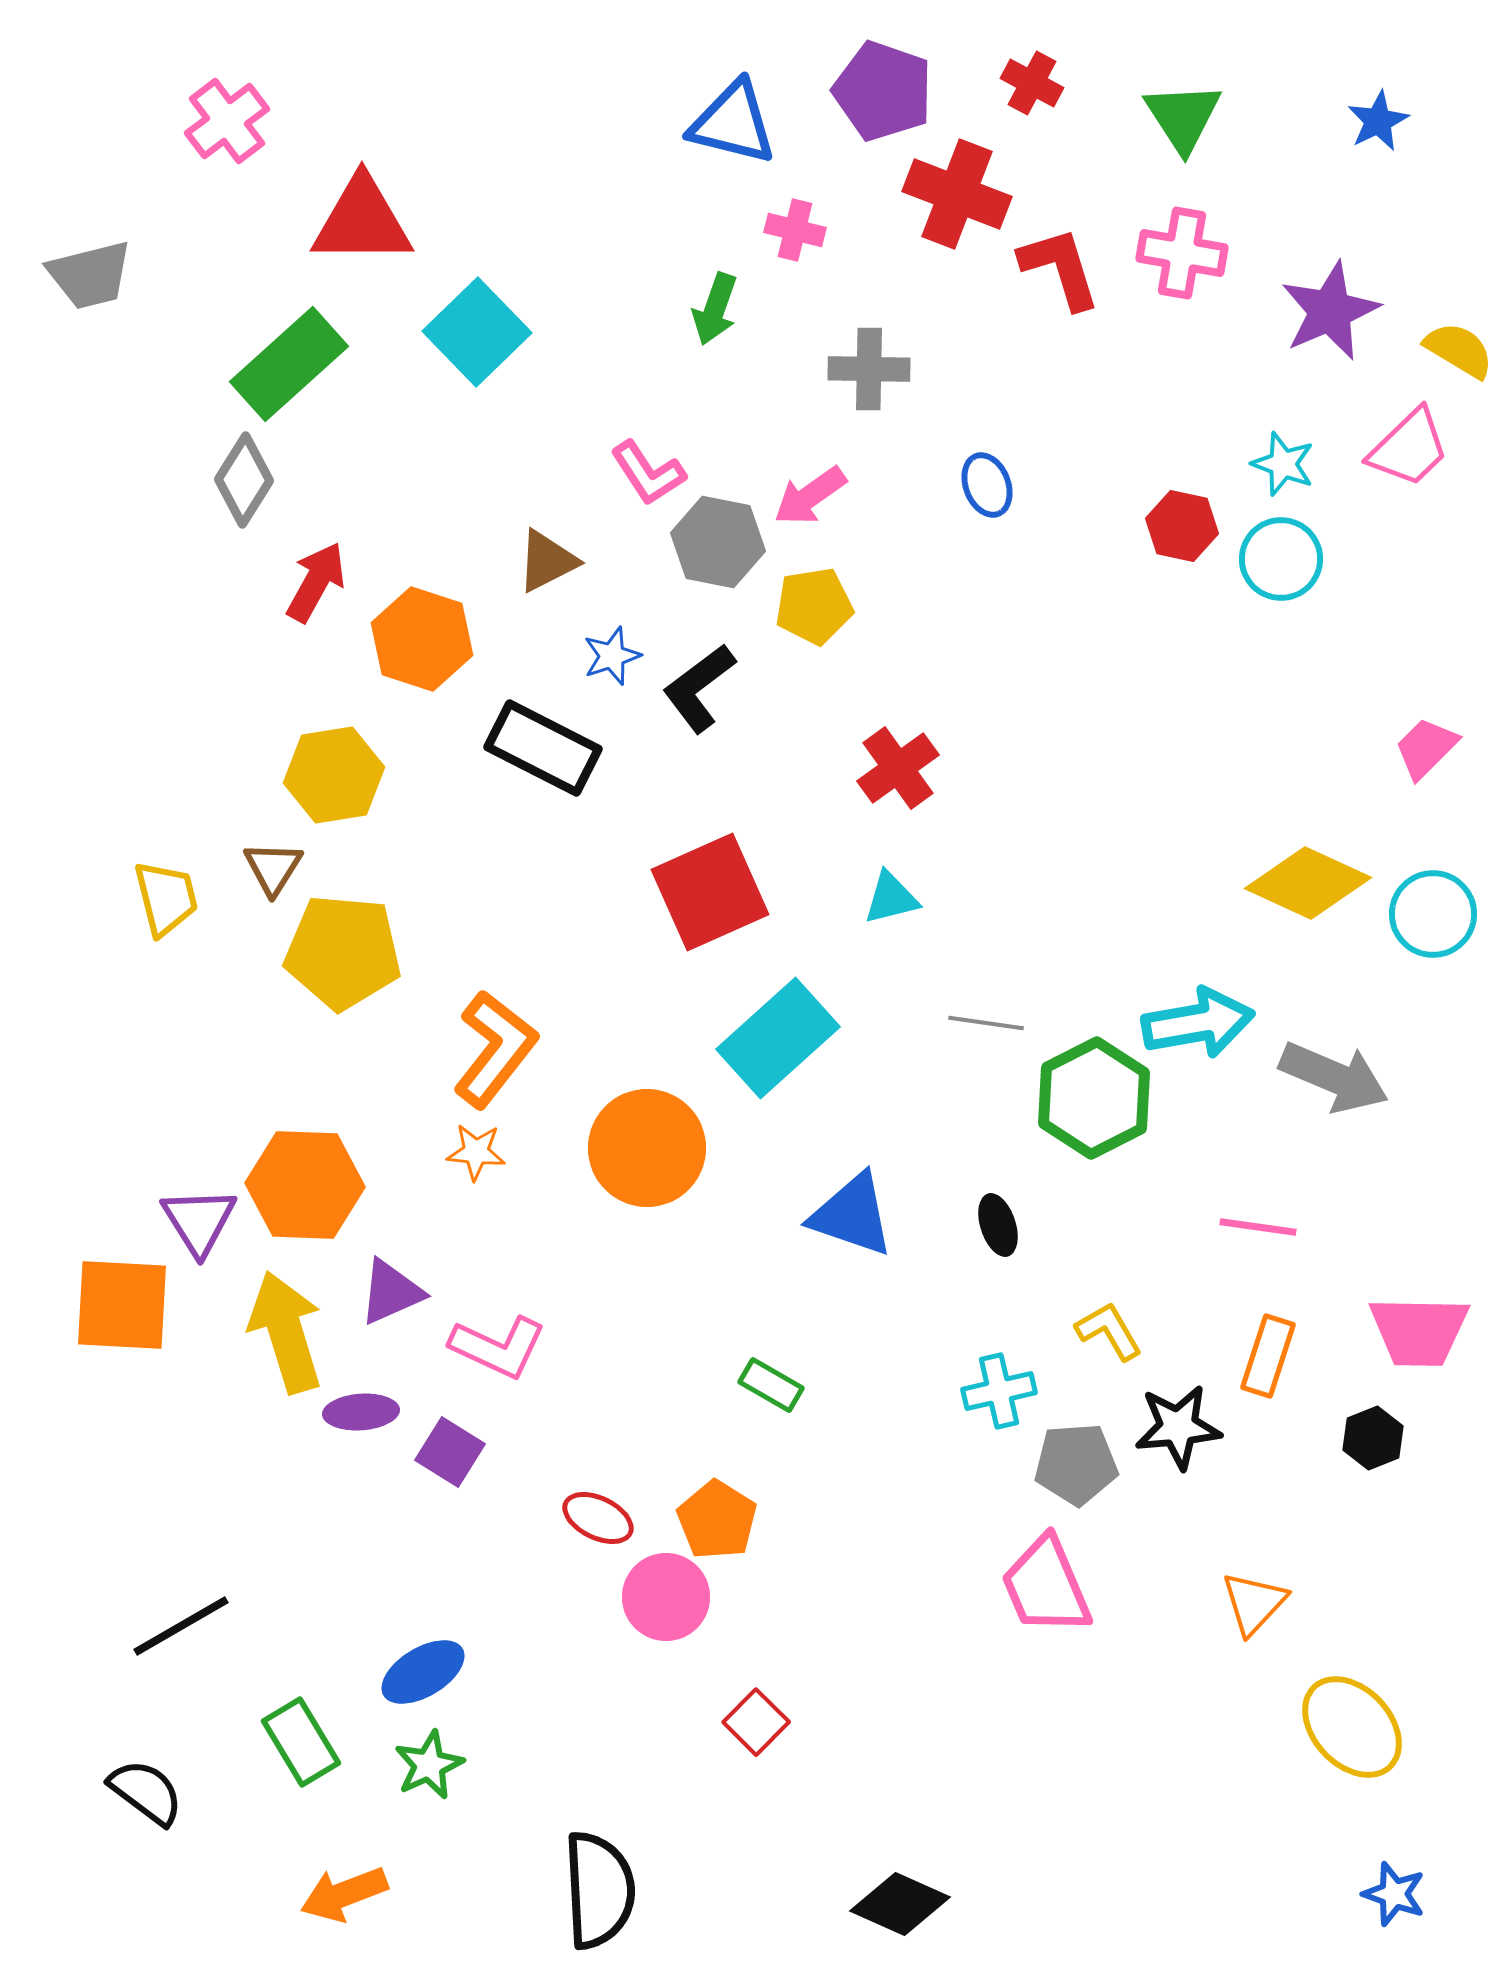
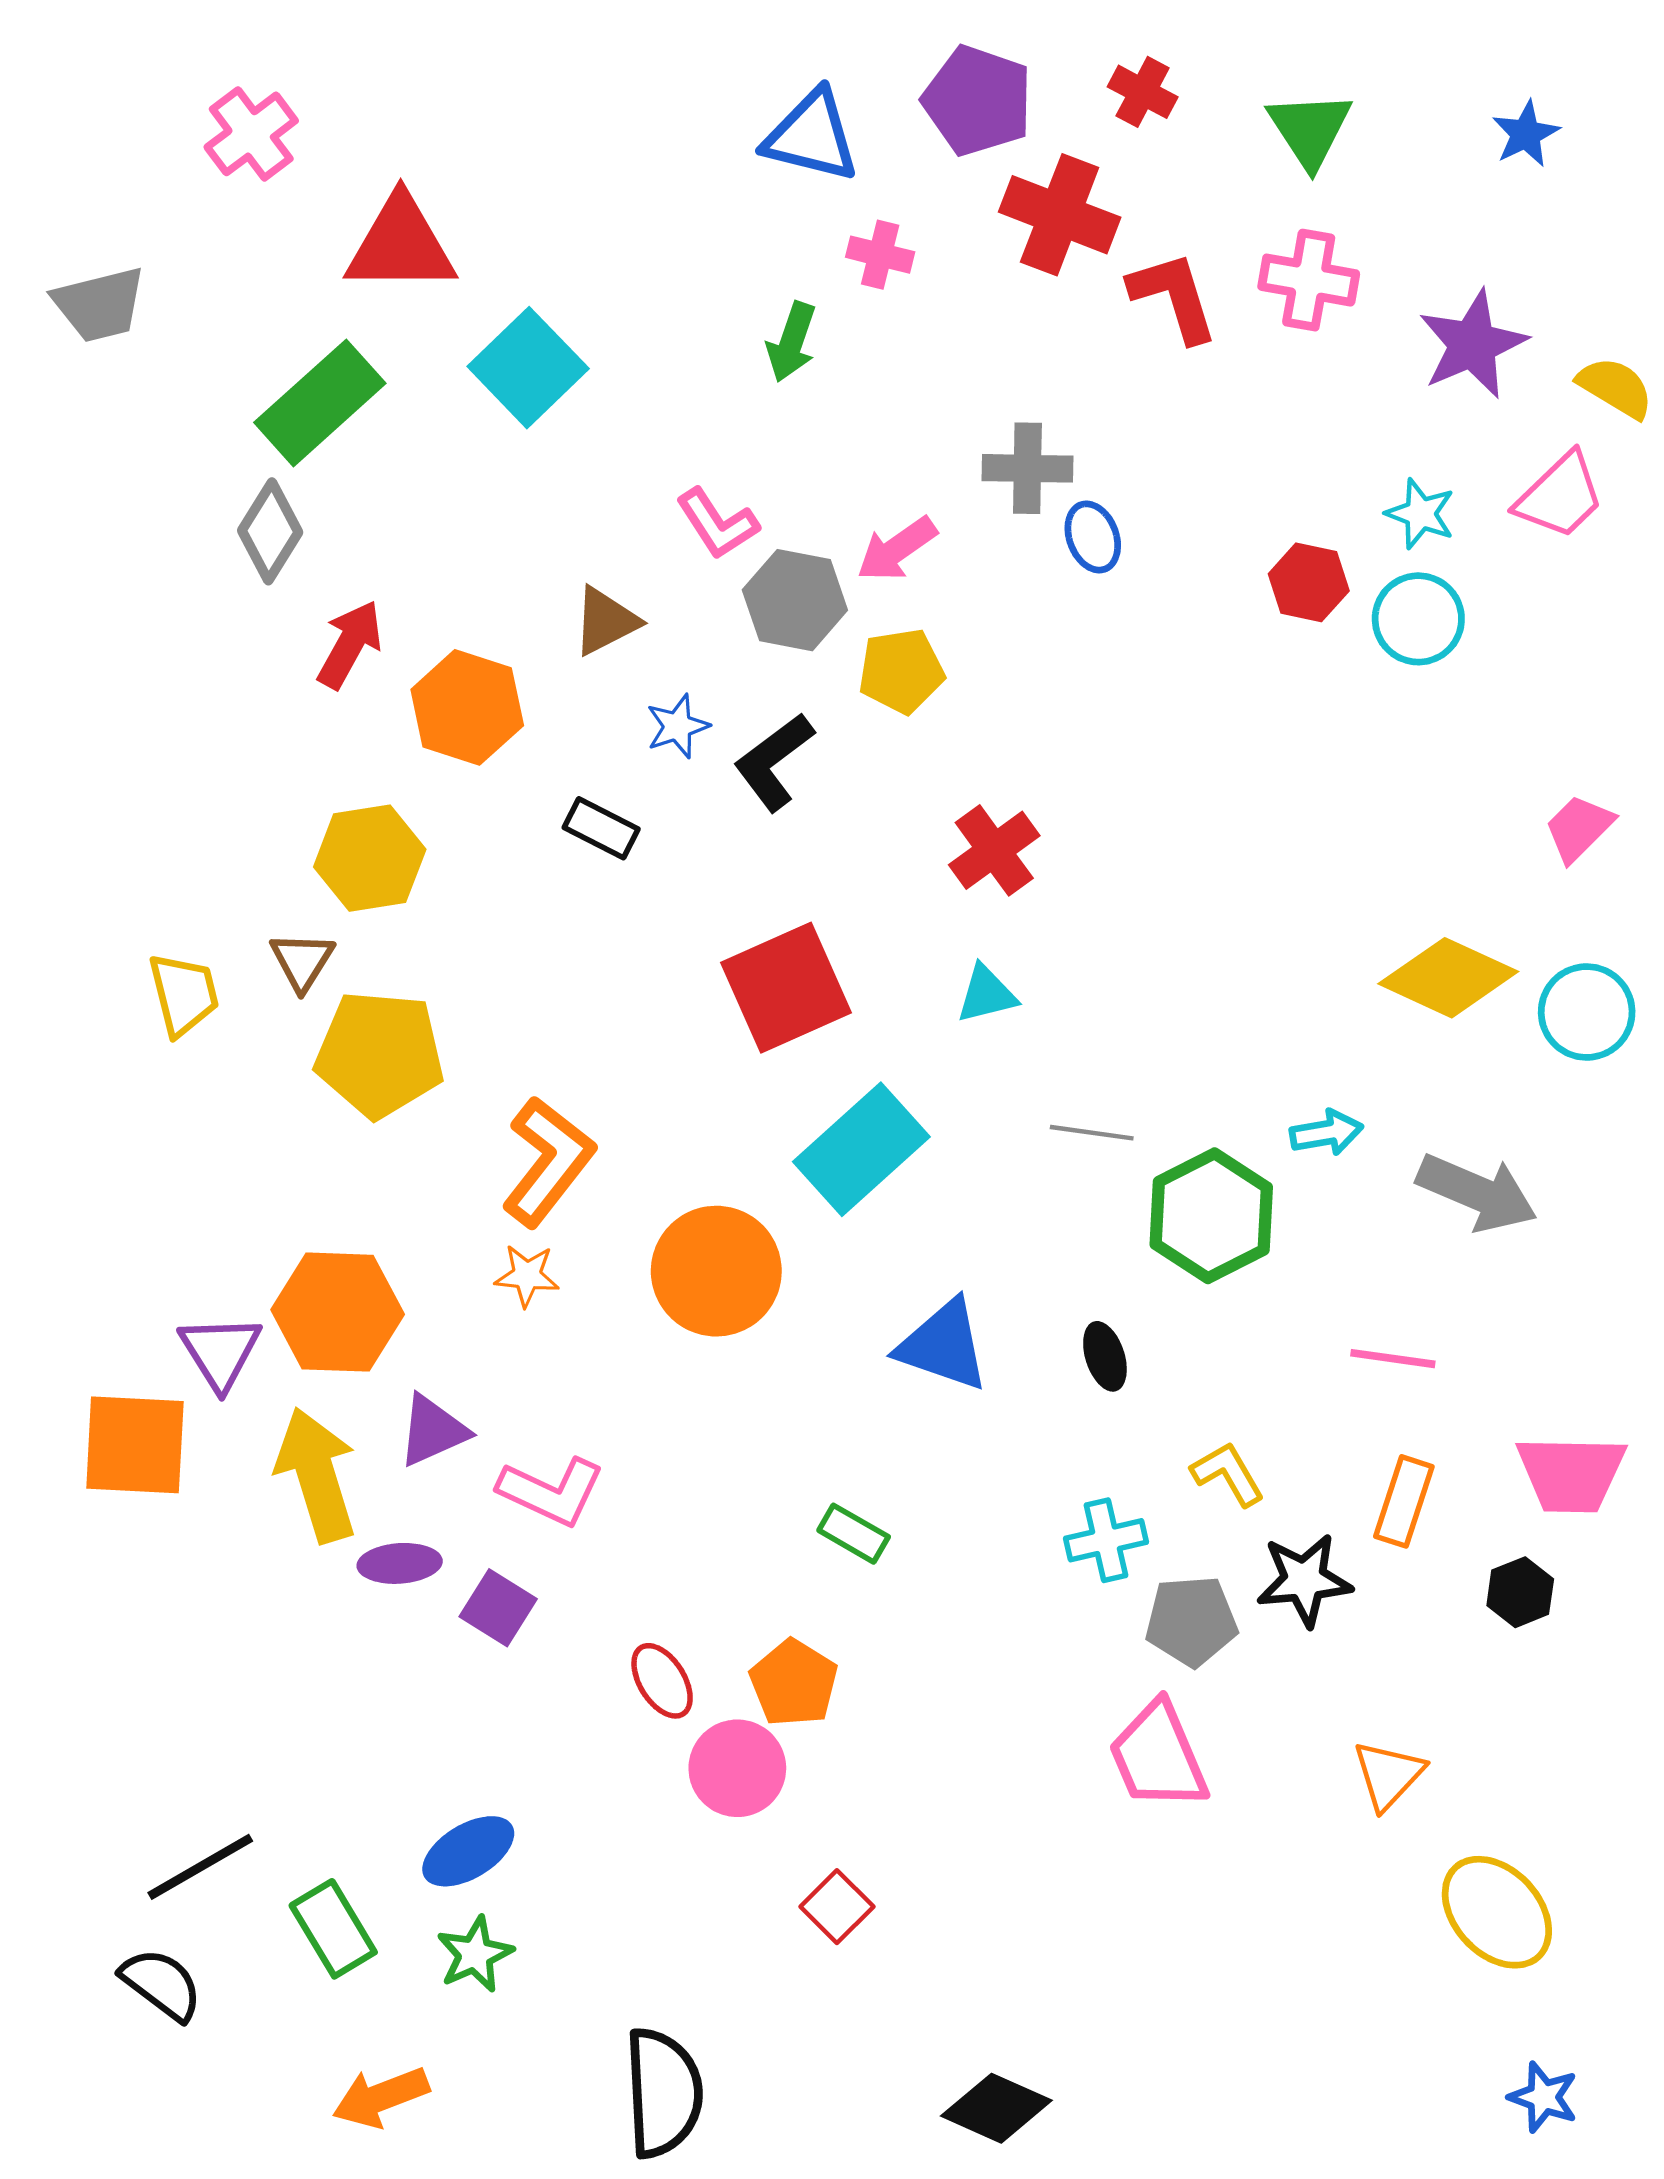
gray cross: (869, 369) -> (1027, 468), moved
black rectangle: (543, 748) -> (601, 828), size x0.6
cyan arrow: (1198, 1023) -> (1326, 1133), size x0.6
red ellipse: (598, 1518) -> (662, 1681), turned 32
black line: (181, 1626) -> (200, 1867), moved

